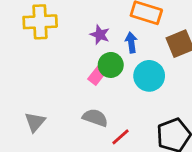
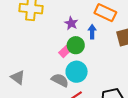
cyan circle: (149, 76) -> (77, 72), moved
gray triangle: (35, 122) -> (18, 77), turned -42

